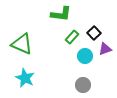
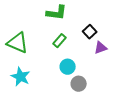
green rectangle: (72, 37) -> (60, 41), moved
cyan circle: (85, 56) -> (68, 67), moved

